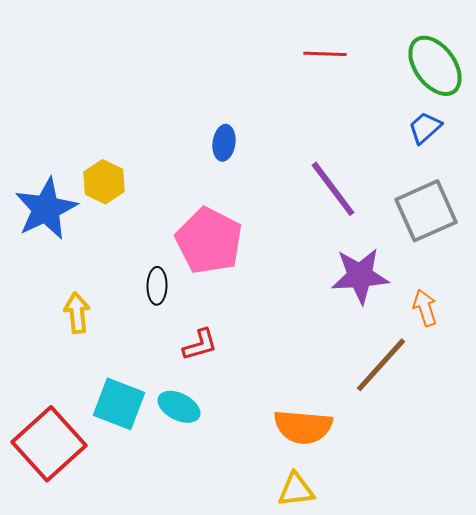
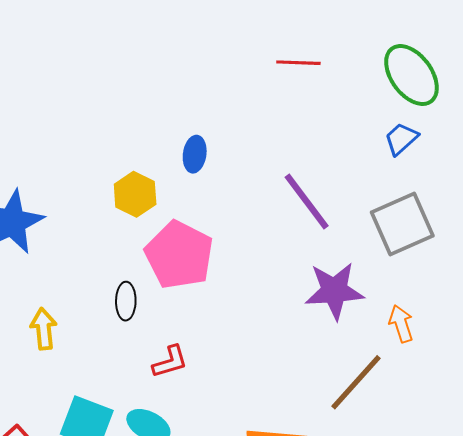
yellow hexagon: (104, 182) -> (135, 194), moved

